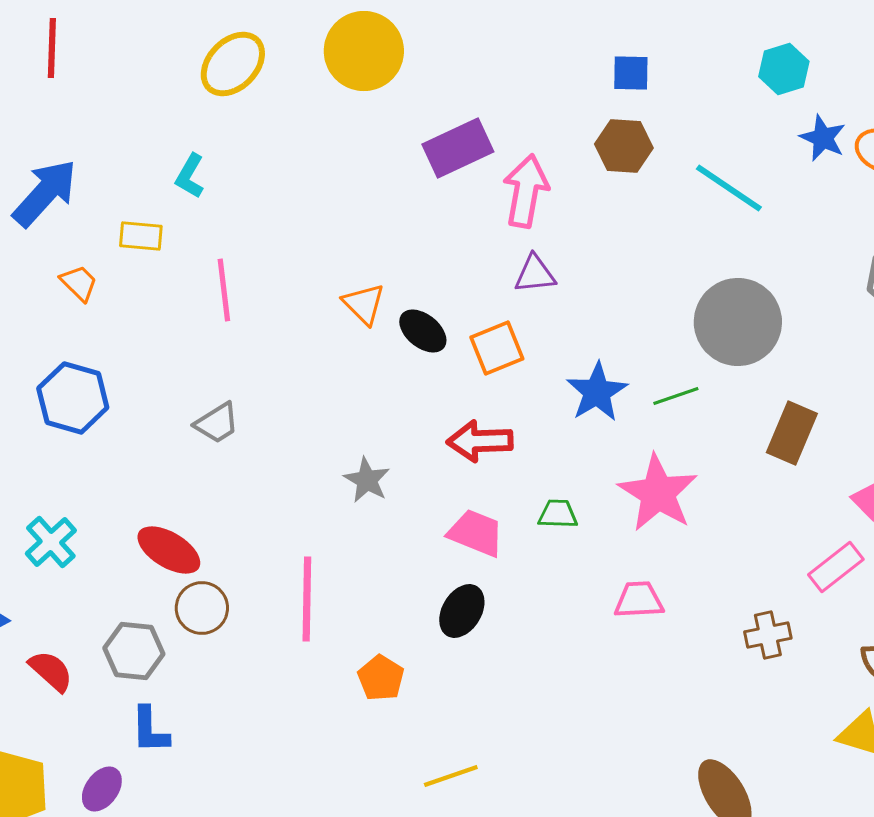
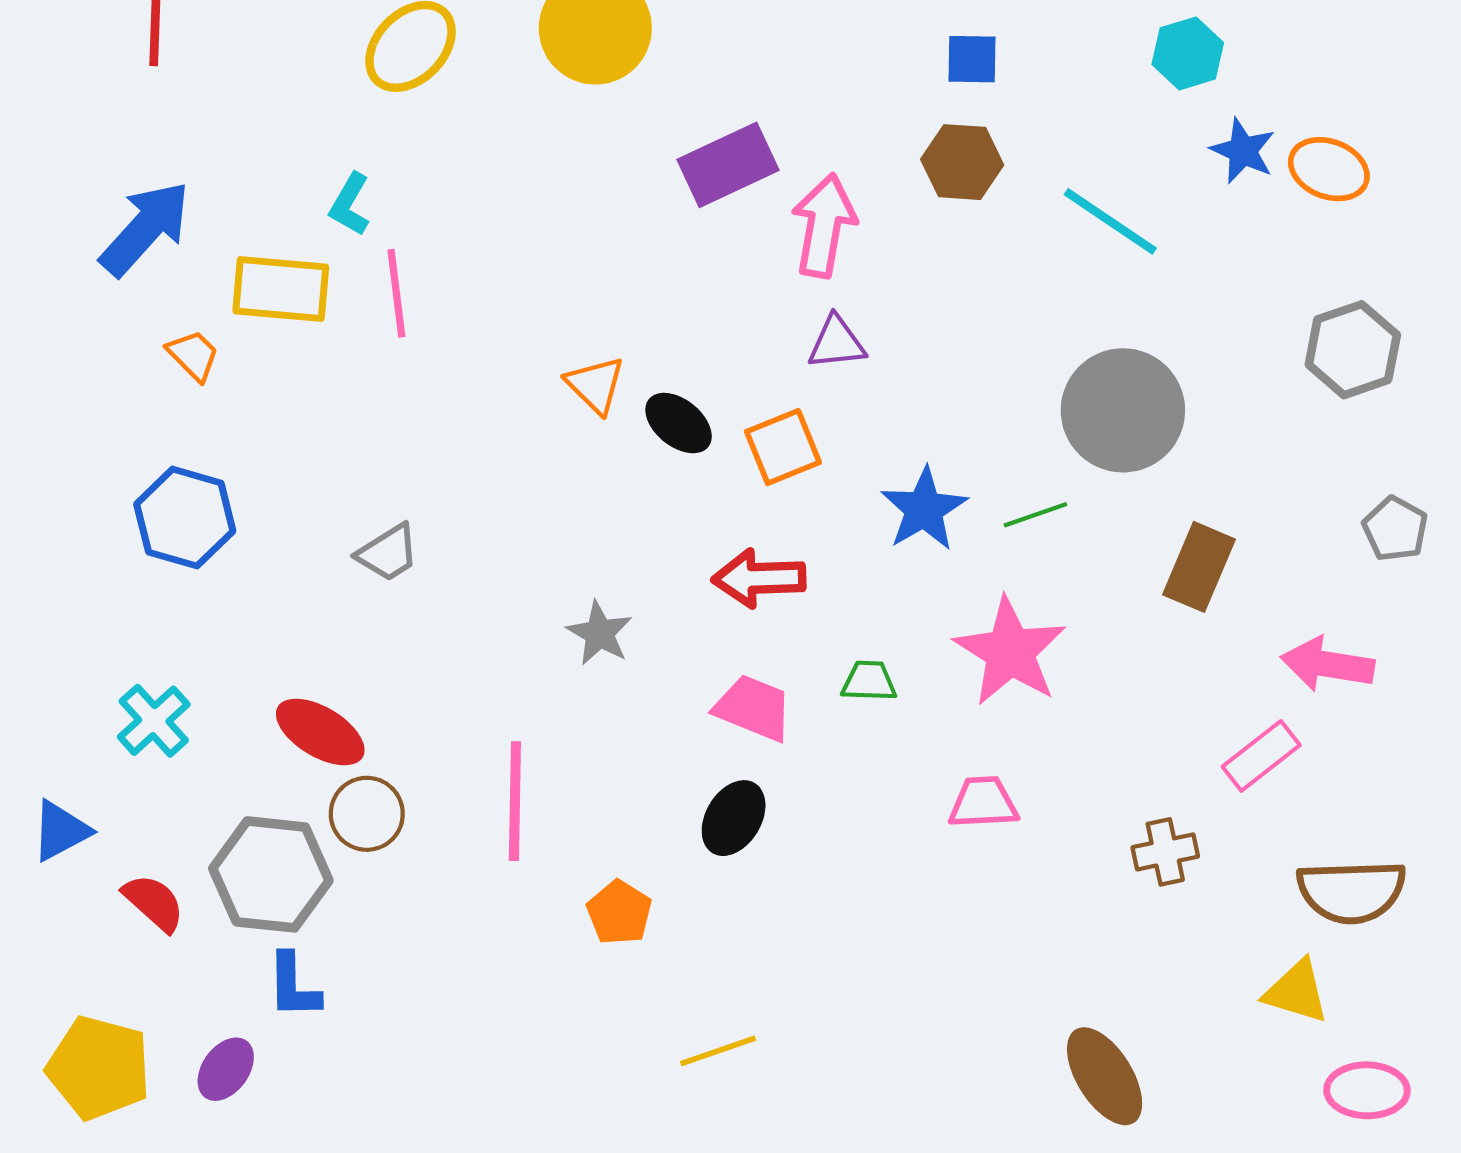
yellow rectangle: (141, 236) -> (281, 289), size x1.6
pink line: (224, 290) -> (396, 293), moved
gray hexagon: (134, 651) -> (271, 874), size x1.4

